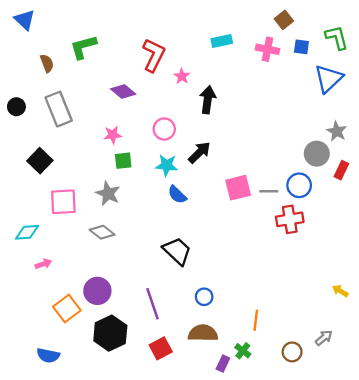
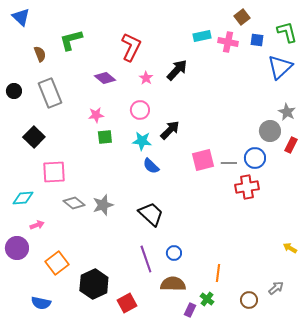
cyan rectangle: (222, 41) -> (202, 36), moved
pink star: (182, 76) -> (146, 78), moved
black arrow: (208, 100) -> (177, 70), moved, turned 35
gray star: (108, 194) -> (103, 205), moved, turned 30
gray diamond: (102, 232) -> (74, 203), moved
purple circle: (97, 291) -> (17, 248), moved
purple line: (153, 304) -> (146, 259), moved
red square: (161, 348) -> (127, 303), moved

